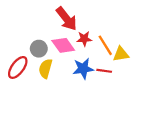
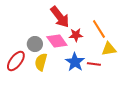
orange line: (105, 45) -> (99, 29), moved
blue star: (83, 69) -> (75, 62), turned -30

